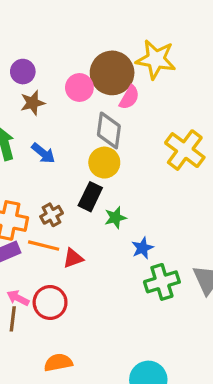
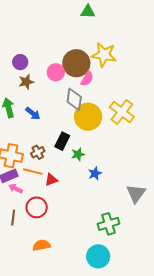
yellow circle: (104, 163) -> (88, 117), moved, size x1.4
green cross: (162, 282) -> (109, 224), moved
pink arrow: (18, 298) -> (16, 188), moved

